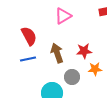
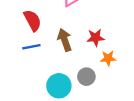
gray circle: (72, 77) -> (86, 77), moved

